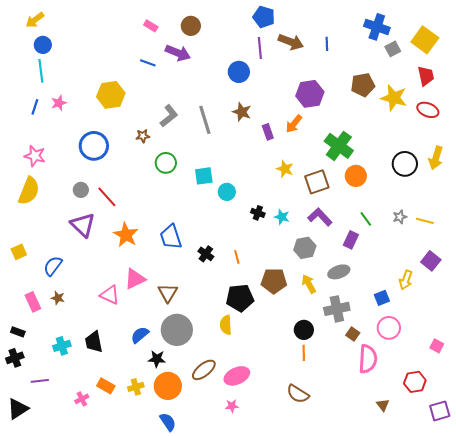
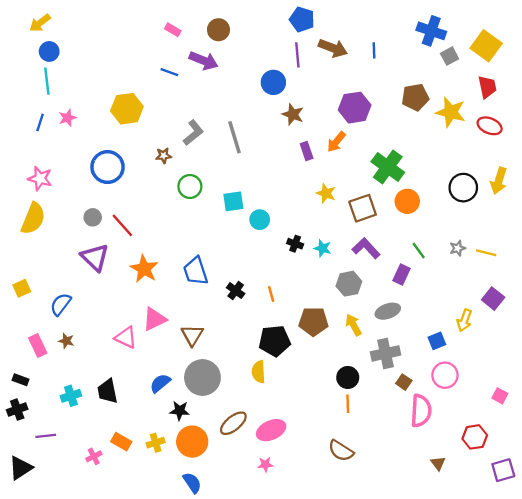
brown star: (242, 112) -> (293, 114), moved

